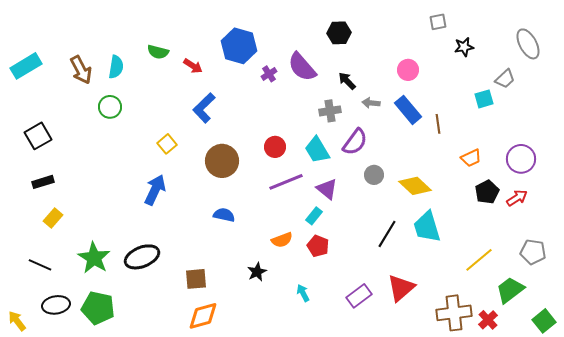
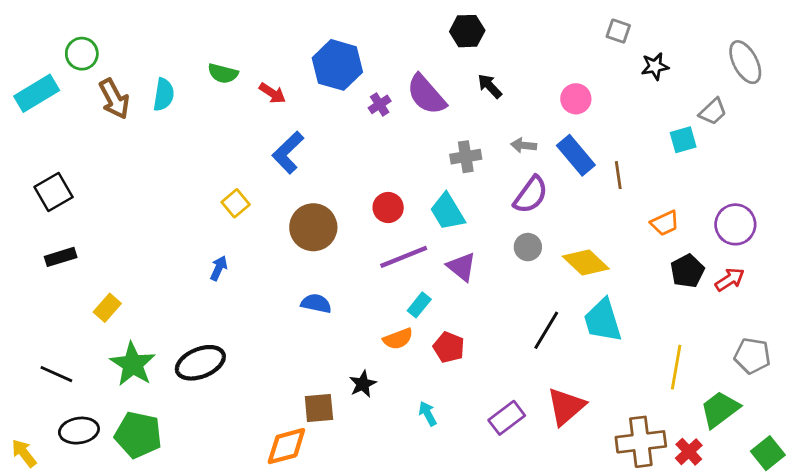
gray square: (438, 22) -> (618, 31), turned 30
black hexagon: (339, 33) -> (467, 31), moved
black arrow: (347, 81) -> (490, 86), moved
green circle: (110, 107) -> (82, 54), moved
purple semicircle: (355, 142) -> (531, 195), moved
blue arrow: (155, 190) -> (219, 268), size x0.6
cyan rectangle: (314, 216) -> (419, 305), moved
yellow rectangle: (53, 218) -> (107, 308), moved
yellow line: (479, 260) -> (676, 367), turned -40
brown square: (196, 279) -> (319, 408), moved

